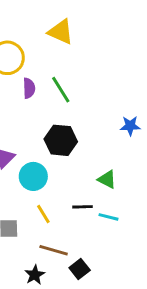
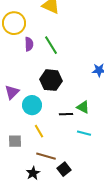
black line: (82, 207) -> (66, 114), moved

